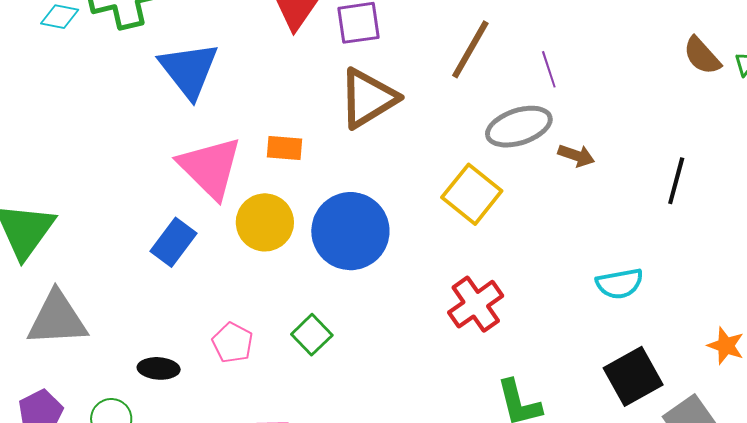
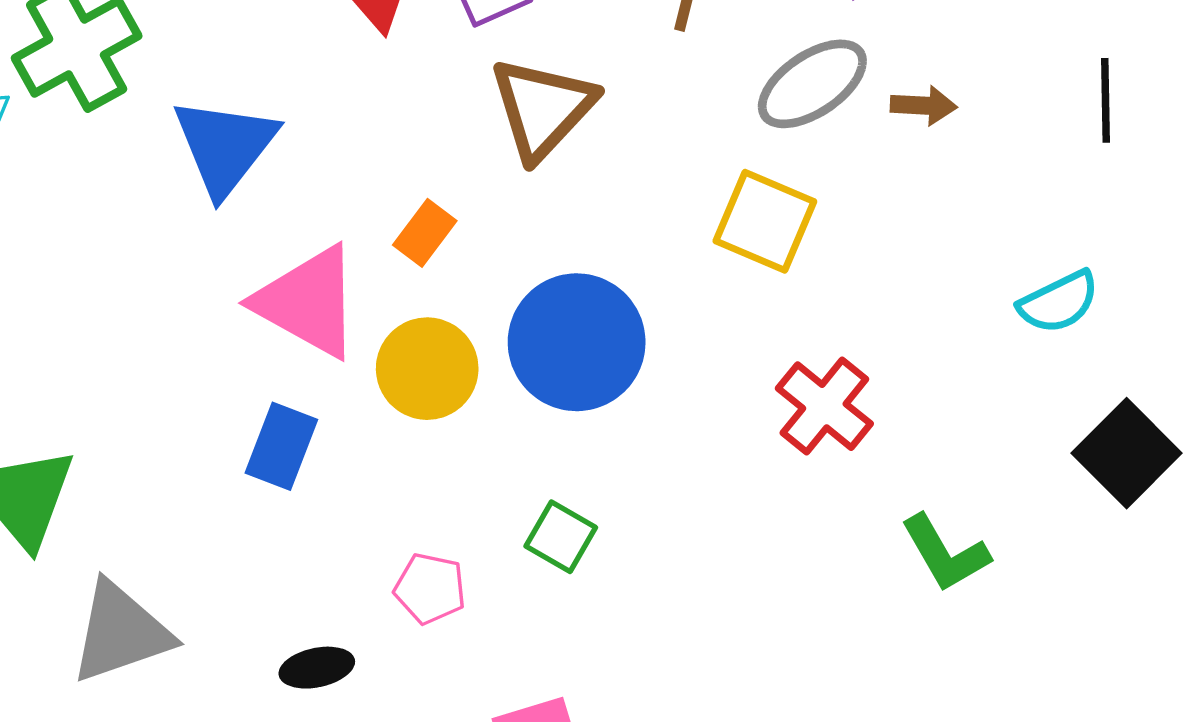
blue triangle: (189, 70) -> (225, 146), turned 32
orange rectangle: (284, 148) -> (425, 233), turned -42

